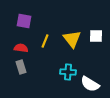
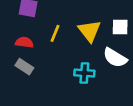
gray rectangle: (21, 67) -> (24, 67), turned -40
white semicircle: (90, 84) -> (115, 58), moved

